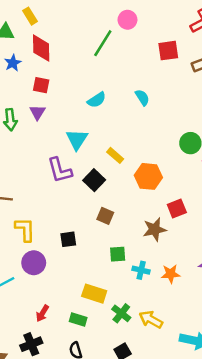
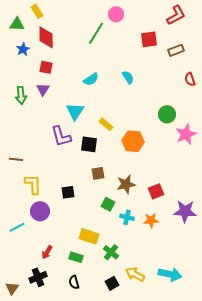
black square: (94, 180) -> (89, 144), turned -36
red square: (177, 208) -> (156, 191), moved
brown square: (105, 216) -> (98, 173), turned -32
brown star: (155, 229) -> (126, 184), moved
green square: (118, 254) -> (108, 204), turned 32
yellow arrow: (151, 320) -> (135, 274), moved

